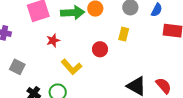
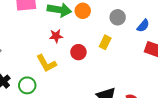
red star: (53, 40) -> (56, 36), moved

